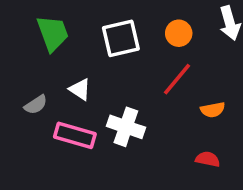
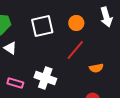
white triangle: (80, 89) -> (10, 48), moved
pink rectangle: (75, 135) -> (15, 83), size x0.7

